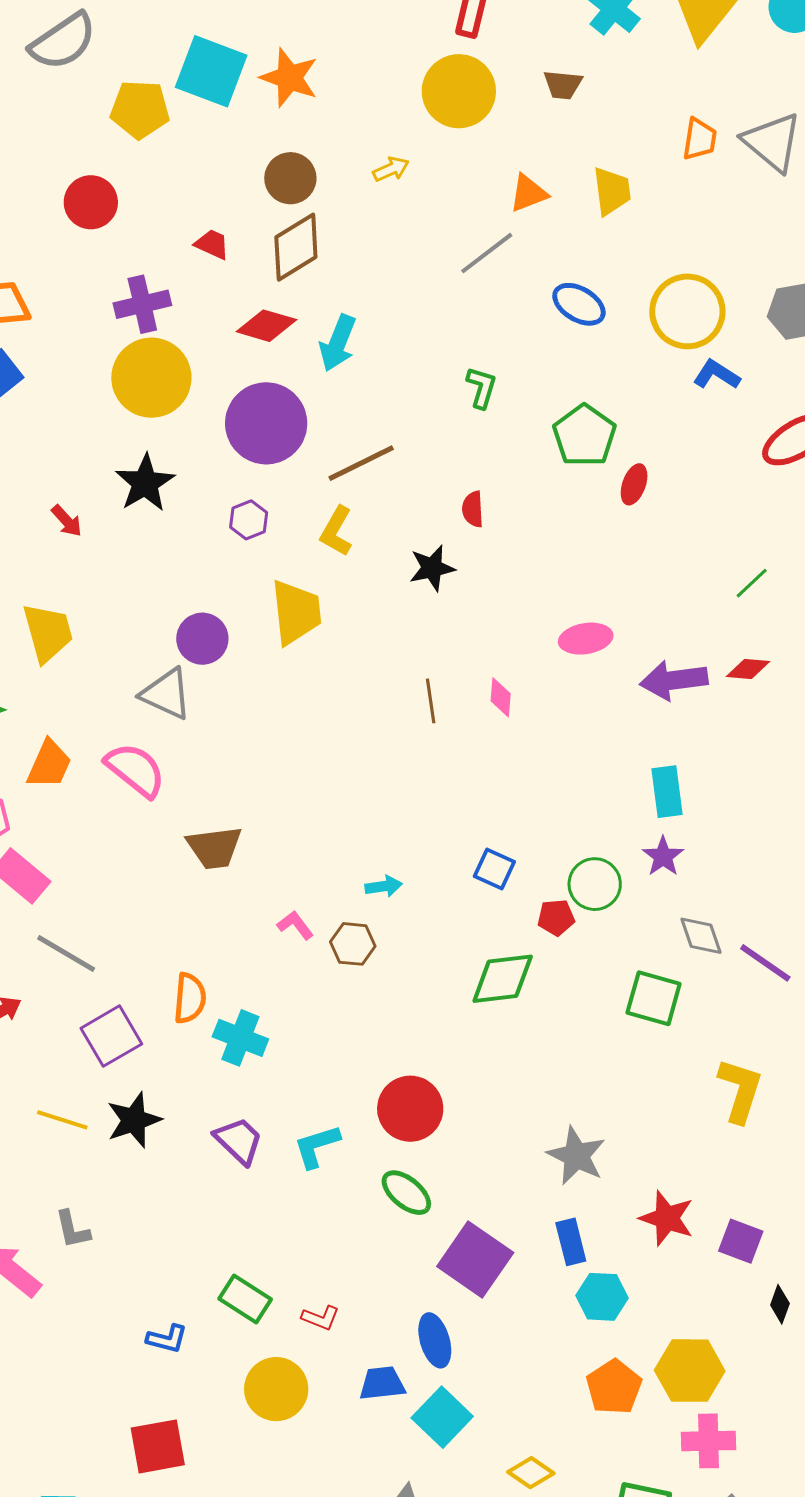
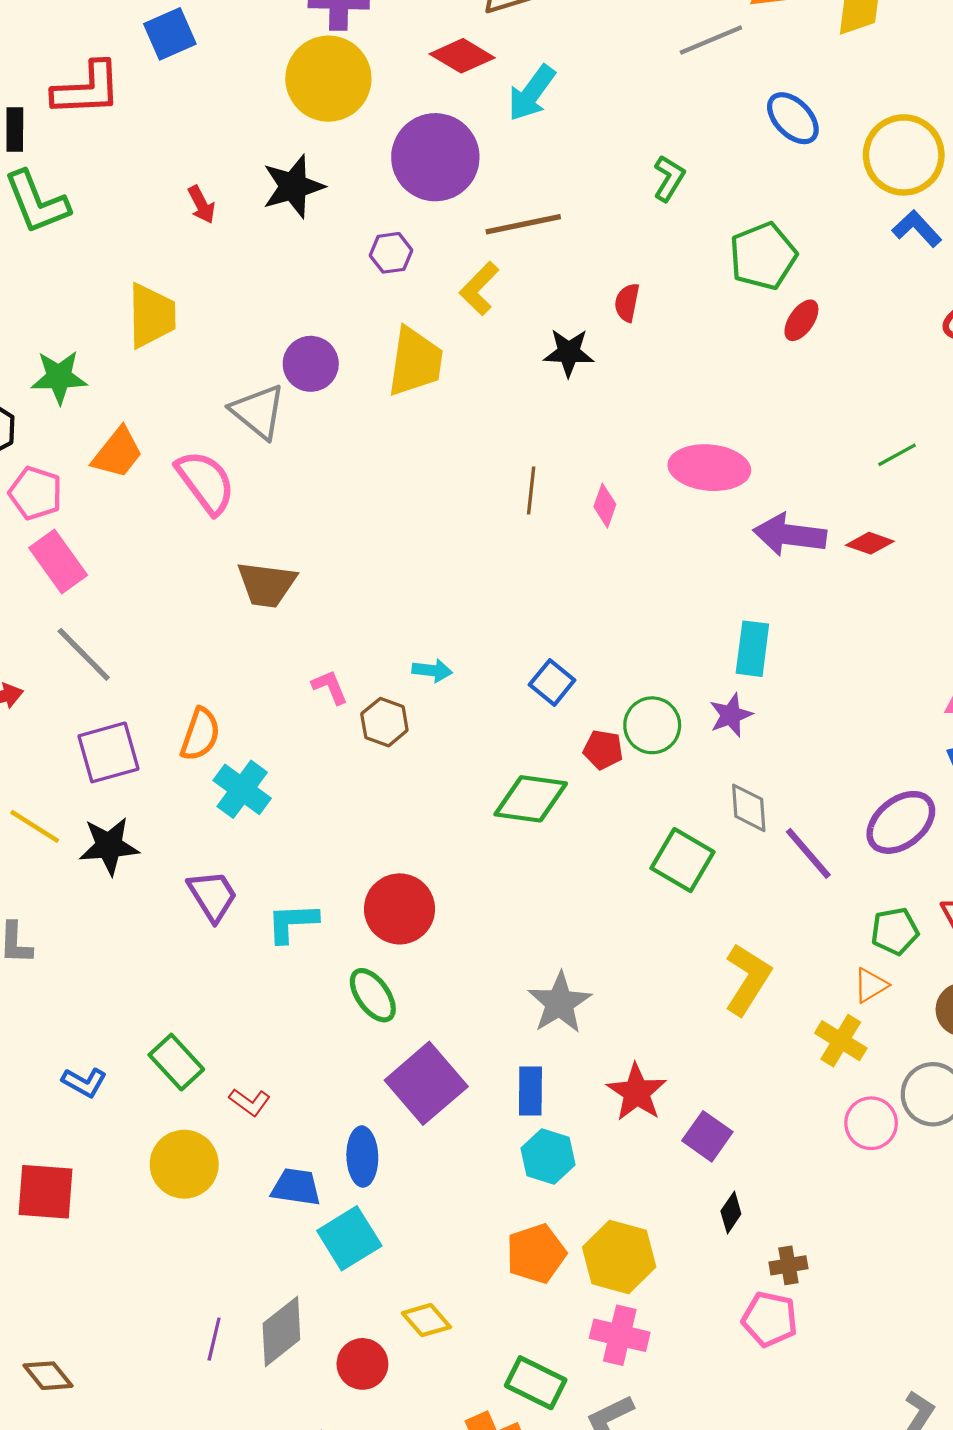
pink ellipse: (586, 639) -> (709, 468), size x1.4

